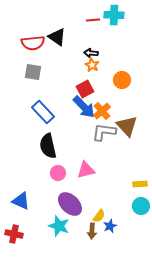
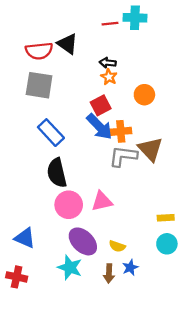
gray square: (33, 72) -> (39, 85), size x1.4
orange cross: (102, 111) -> (121, 131), turned 36
pink circle: (58, 173) -> (69, 205), size x1.5
yellow semicircle: (99, 216) -> (117, 246), moved, turned 72

